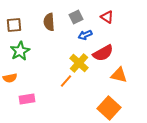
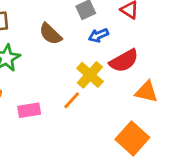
brown semicircle: (49, 22) -> (50, 34), moved, turned -42
pink rectangle: (27, 99) -> (29, 110), moved

